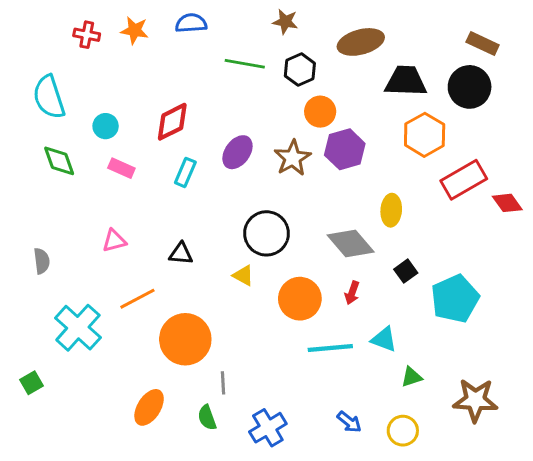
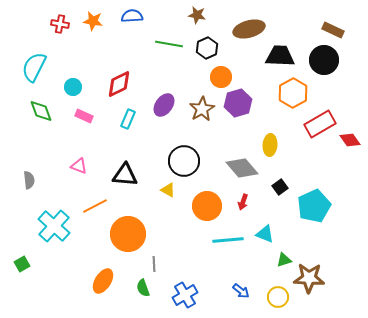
cyan semicircle: (49, 97) -> (34, 67), turned 44
pink triangle: (114, 241) -> (79, 166), turned 36
black triangle: (181, 254) -> (125, 175), size x1.5
brown star: (475, 400) -> (309, 278), moved

